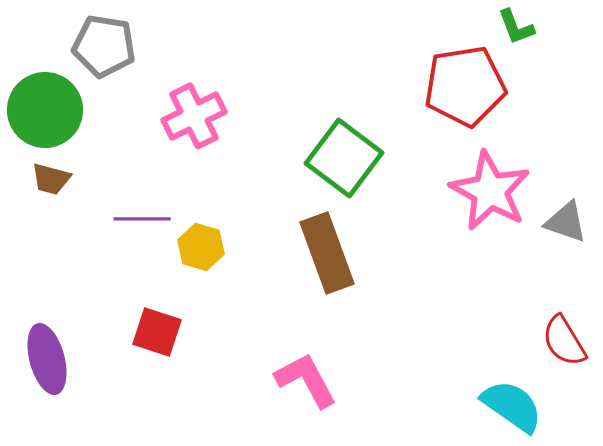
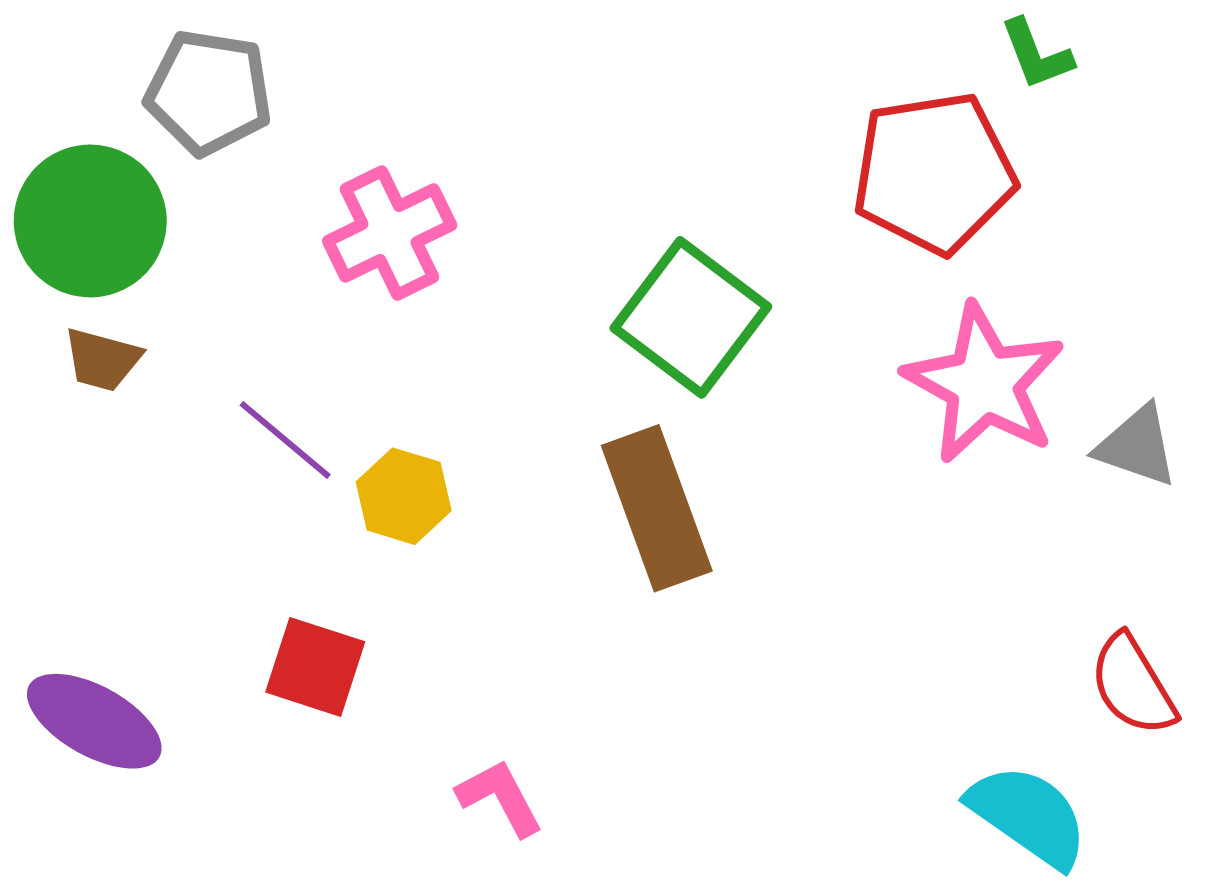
purple line: (142, 219) -> (285, 440), turned 40
purple ellipse: (47, 359) -> (94, 721), turned -46
pink L-shape: (306, 380) -> (500, 798), moved, size x0.7

